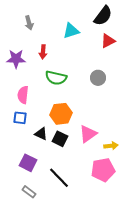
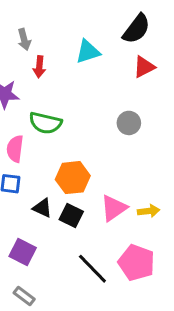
red arrow: (43, 52) -> (39, 67), moved
green semicircle: (56, 78) -> (45, 123), moved
yellow arrow: (111, 146) -> (149, 211), moved
pink pentagon: (103, 170) -> (136, 263), turned 30
black line: (59, 178) -> (92, 269), moved

